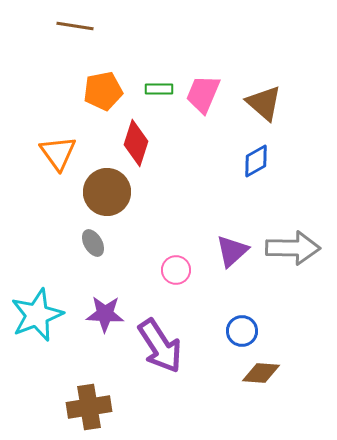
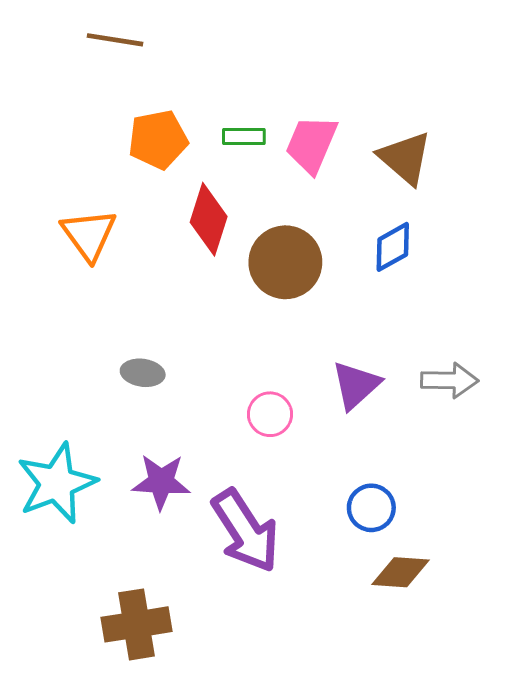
brown circle: (107, 192) -> (285, 262), moved
gray ellipse: (93, 243) -> (143, 373), turned -52
gray arrow: (293, 248) -> (450, 380), size x0.7

